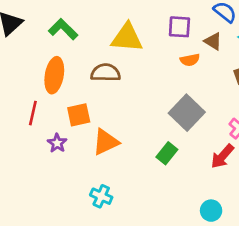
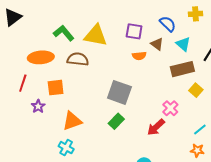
green L-shape: (63, 29) -> (64, 33), moved
orange ellipse: (54, 75) -> (41, 57), turned 70
gray square: (187, 113) -> (119, 92), moved, turned -30
orange triangle: (106, 142) -> (72, 121), moved

